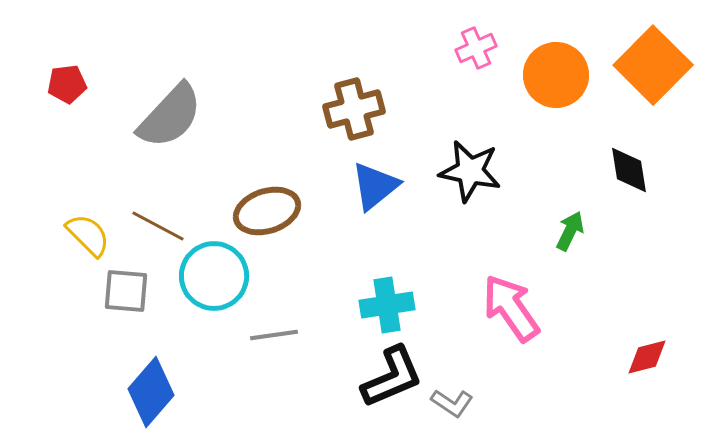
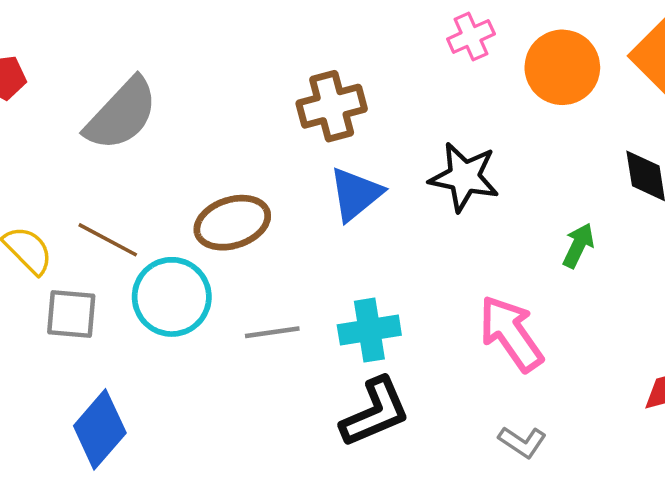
gray line: (274, 335) -> (272, 332), moved
gray L-shape: (452, 403) -> (522, 442), moved

